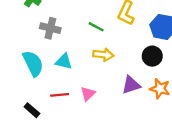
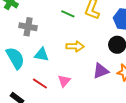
green line: (96, 27) -> (68, 14), moved
red line: (60, 95) -> (40, 83), turned 42

